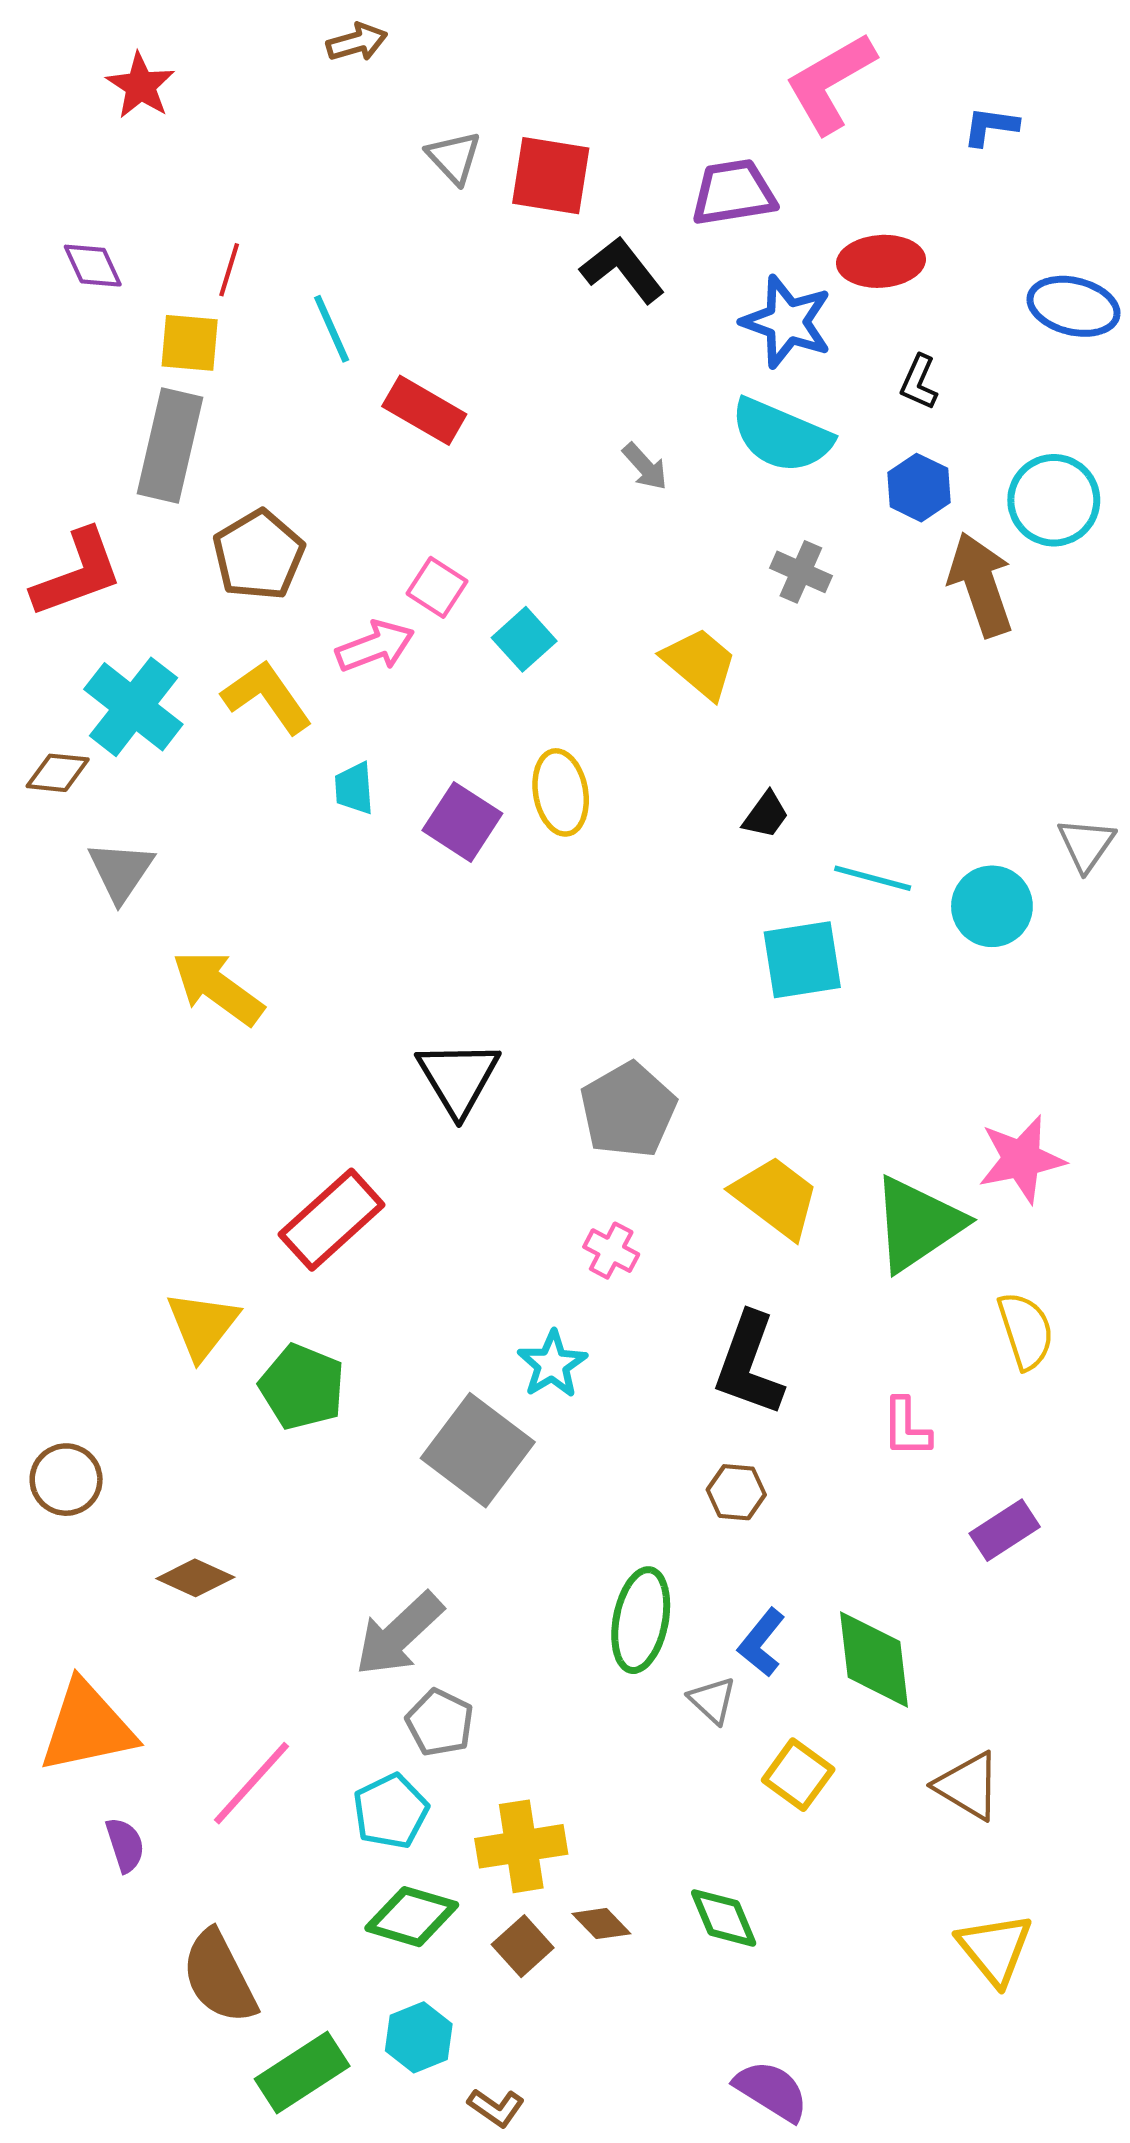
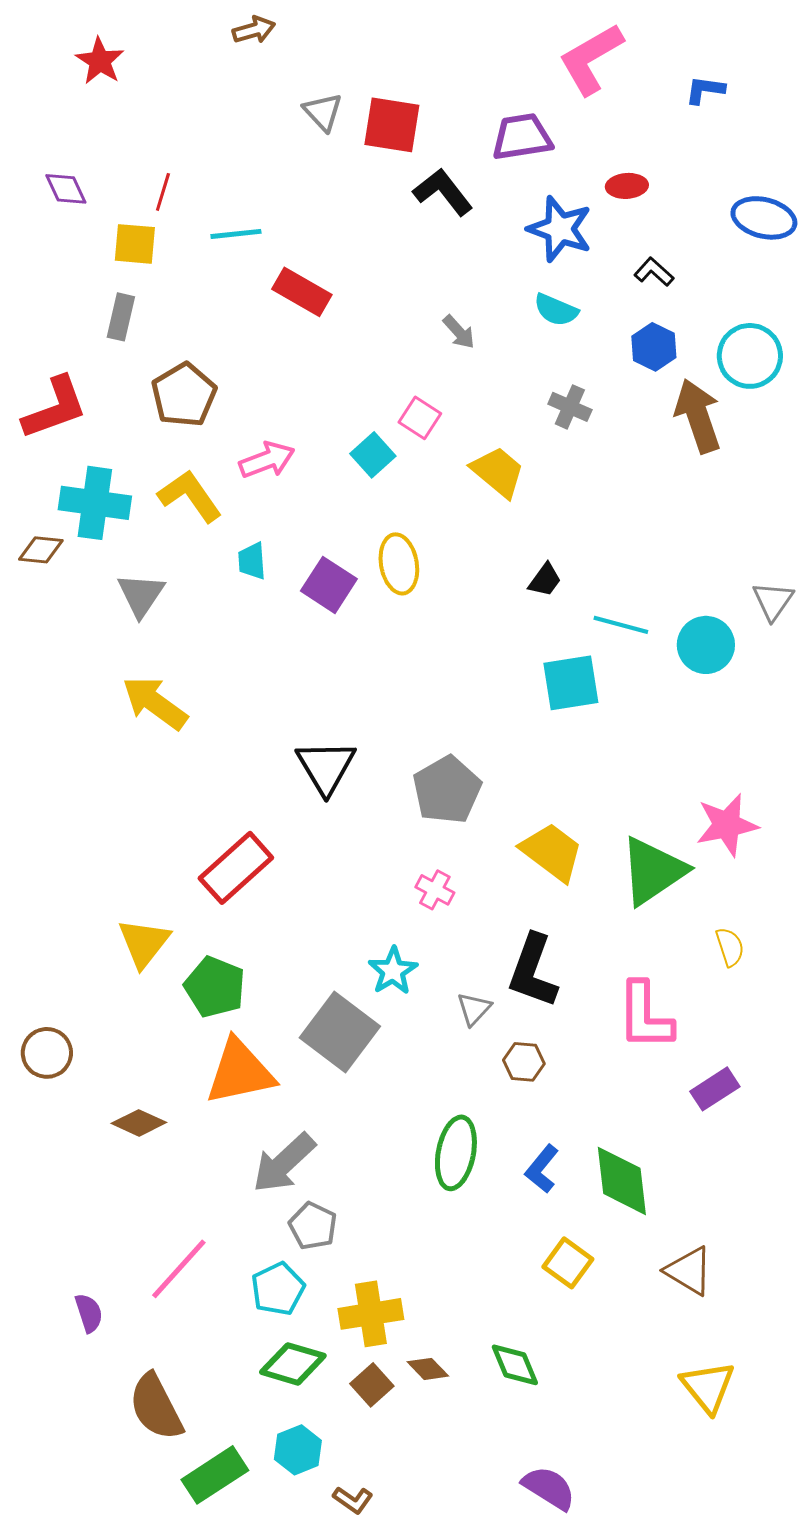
red ellipse: (881, 261) -> (627, 186), size x0.7
cyan line: (332, 329) -> (236, 234), turned -72
black L-shape: (919, 382) -> (654, 272), turned 108
cyan semicircle: (781, 436) -> (556, 310), size x0.6
gray rectangle: (170, 445) -> (121, 317), size x0.6
pink square: (437, 587) -> (420, 418), moved
cyan cross: (133, 707) -> (95, 503), turned -30
gray triangle: (121, 871) -> (141, 595), moved
yellow semicircle: (1026, 1331) -> (730, 947), size x0.7
pink L-shape: (906, 1428) -> (645, 1016), size x1.6
gray triangle: (712, 1700) -> (474, 1009), moved, turned 30
orange triangle: (87, 1727) -> (240, 1072), moved

